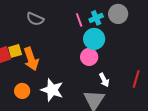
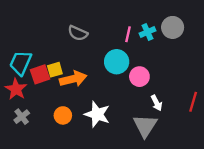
pink line: (79, 20) -> (128, 34), turned 32
cyan circle: (94, 39) -> (117, 62), moved
orange arrow: (31, 59) -> (73, 79), turned -85

